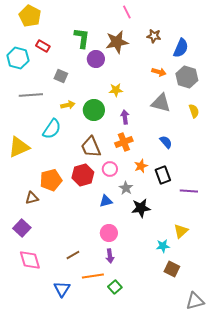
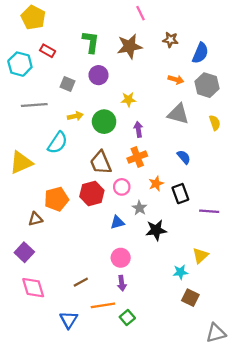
purple circle: (96, 59) -> (99, 75), moved

